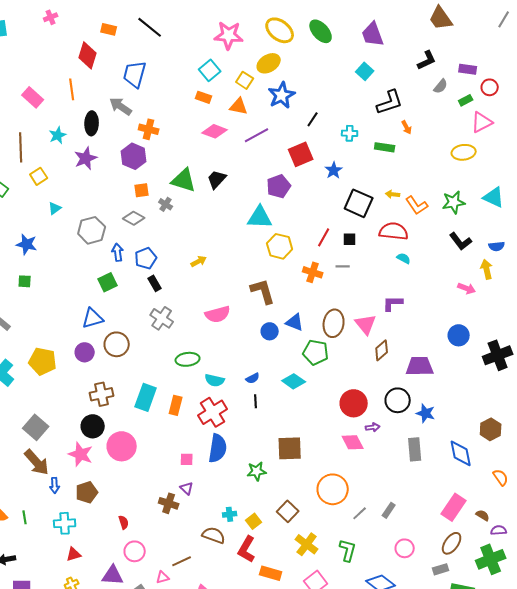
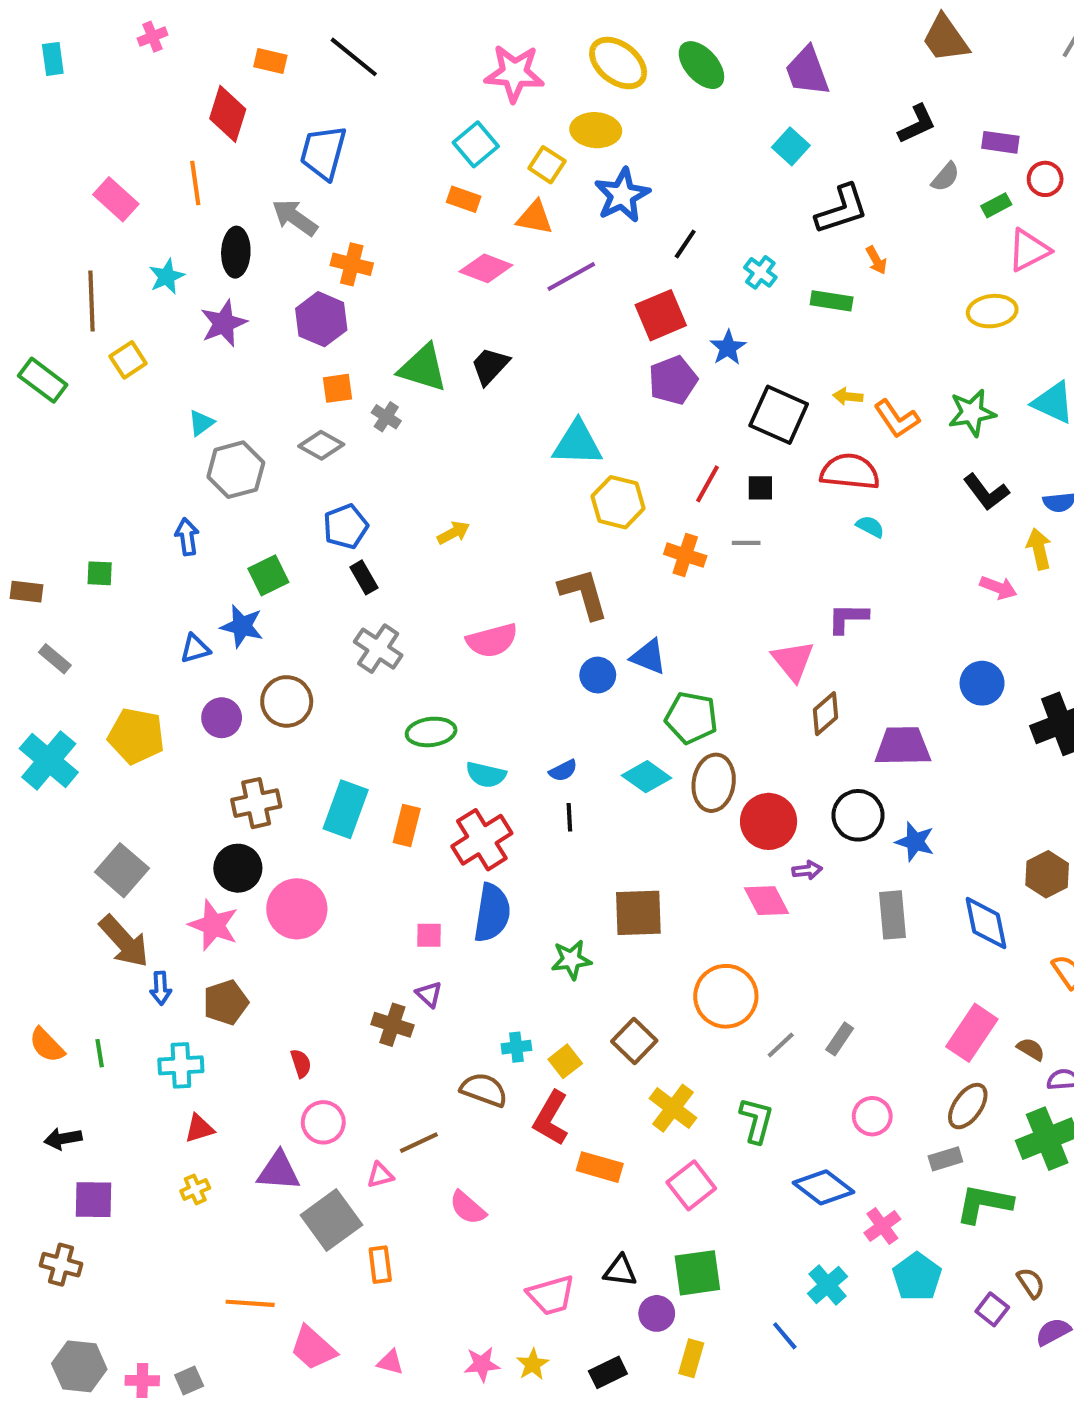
yellow ellipse: (269, 63) -> (596, 130), turned 35
cyan cross: (350, 133) -> (760, 272), turned 35
purple pentagon: (279, 186) -> (673, 380), moved
cyan triangle: (55, 208) -> (201, 423), moved
blue star: (27, 244) -> (242, 626), moved
blue arrow: (118, 252) -> (187, 537), moved
blue triangle: (93, 318) -> (195, 649), moved, size x0.7
brown ellipse: (334, 323) -> (714, 783), moved

